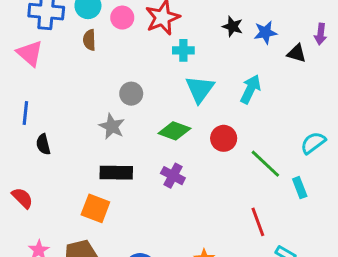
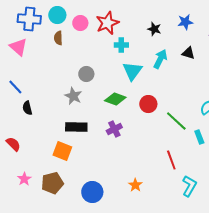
blue star: (265, 32) -> (185, 22), moved
black triangle: (297, 53) -> (188, 53), moved
cyan arrow: (250, 89) -> (160, 59), moved
blue line: (25, 113) -> (15, 87), turned -49
purple cross: (173, 176) -> (114, 129), turned 35

